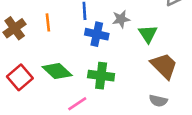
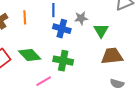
brown trapezoid: (164, 66) -> (112, 56), turned -55
gray semicircle: (158, 101) -> (117, 84), moved

